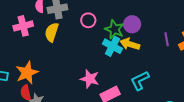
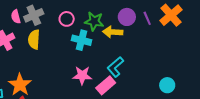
purple circle: (132, 24) -> (127, 17), moved
cyan cross: (112, 46) -> (82, 40), moved
cyan L-shape: (140, 81) -> (115, 67), moved

